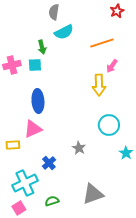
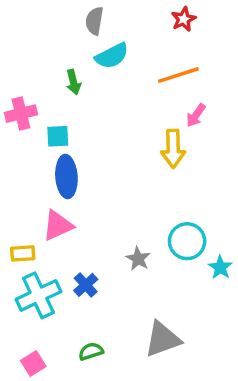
red star: (117, 11) -> (184, 19), moved
cyan square: (35, 65) -> (58, 136), moved
cyan circle: (109, 125) -> (187, 241), moved
cyan cross: (25, 183) -> (38, 295), moved

